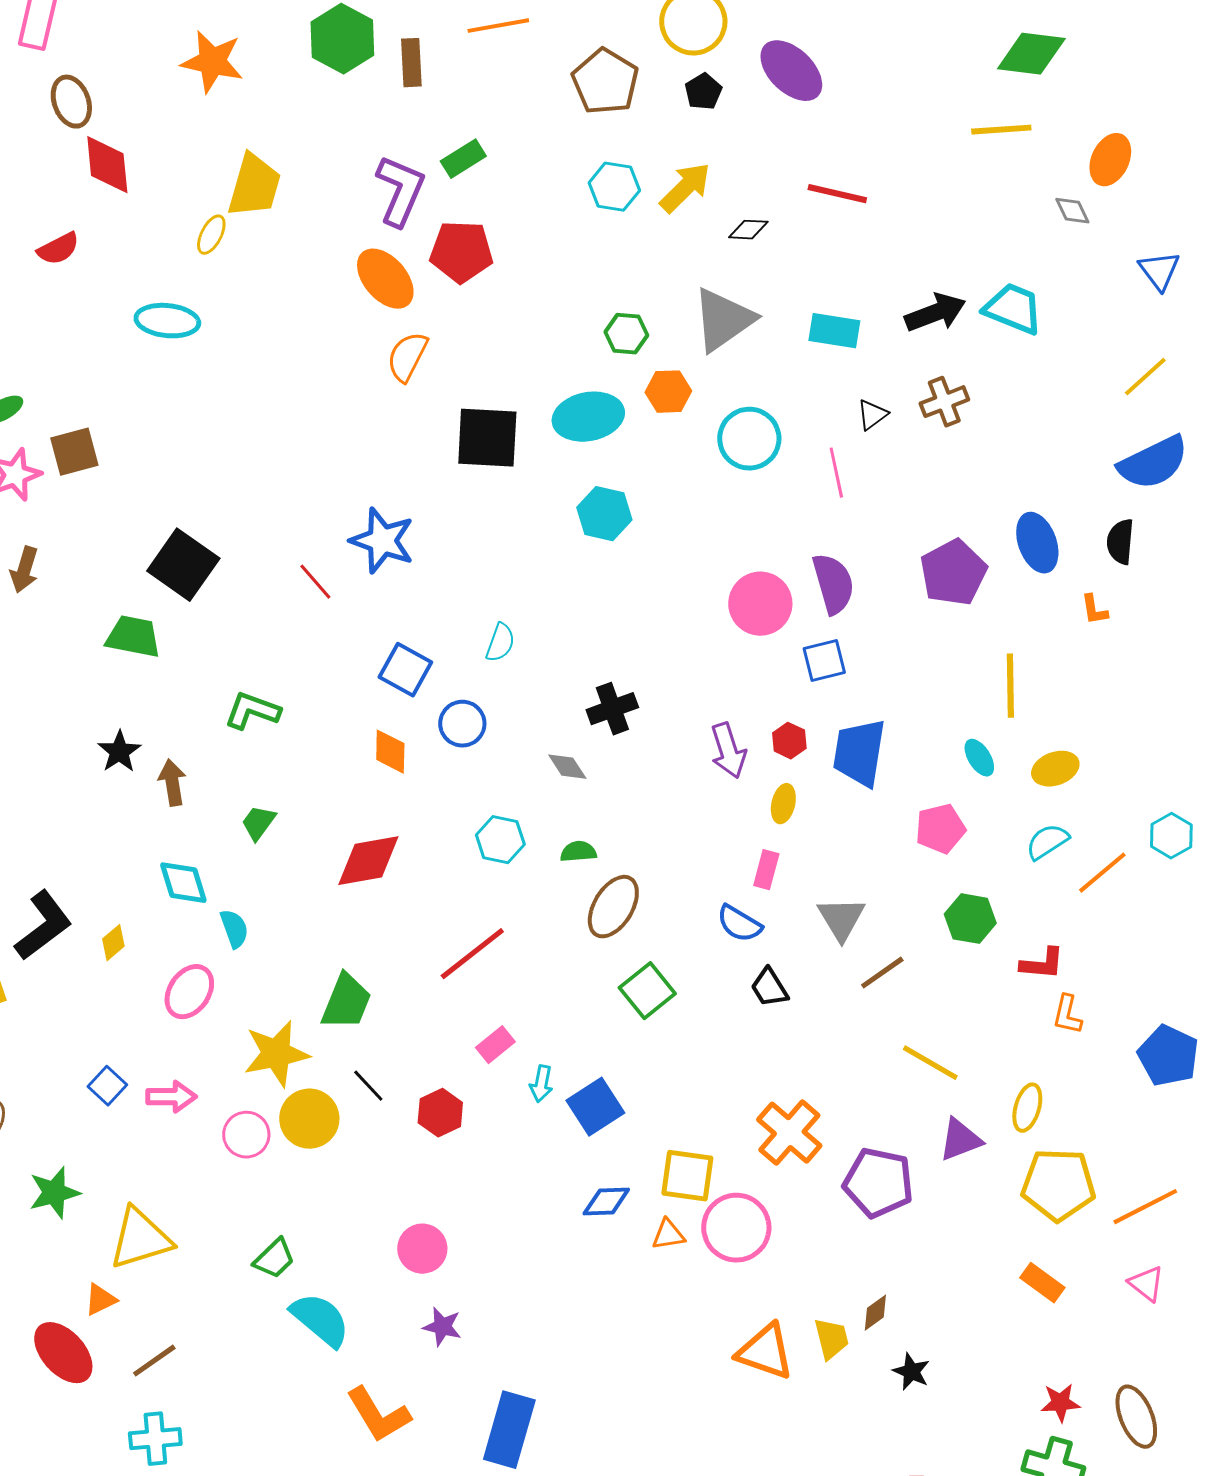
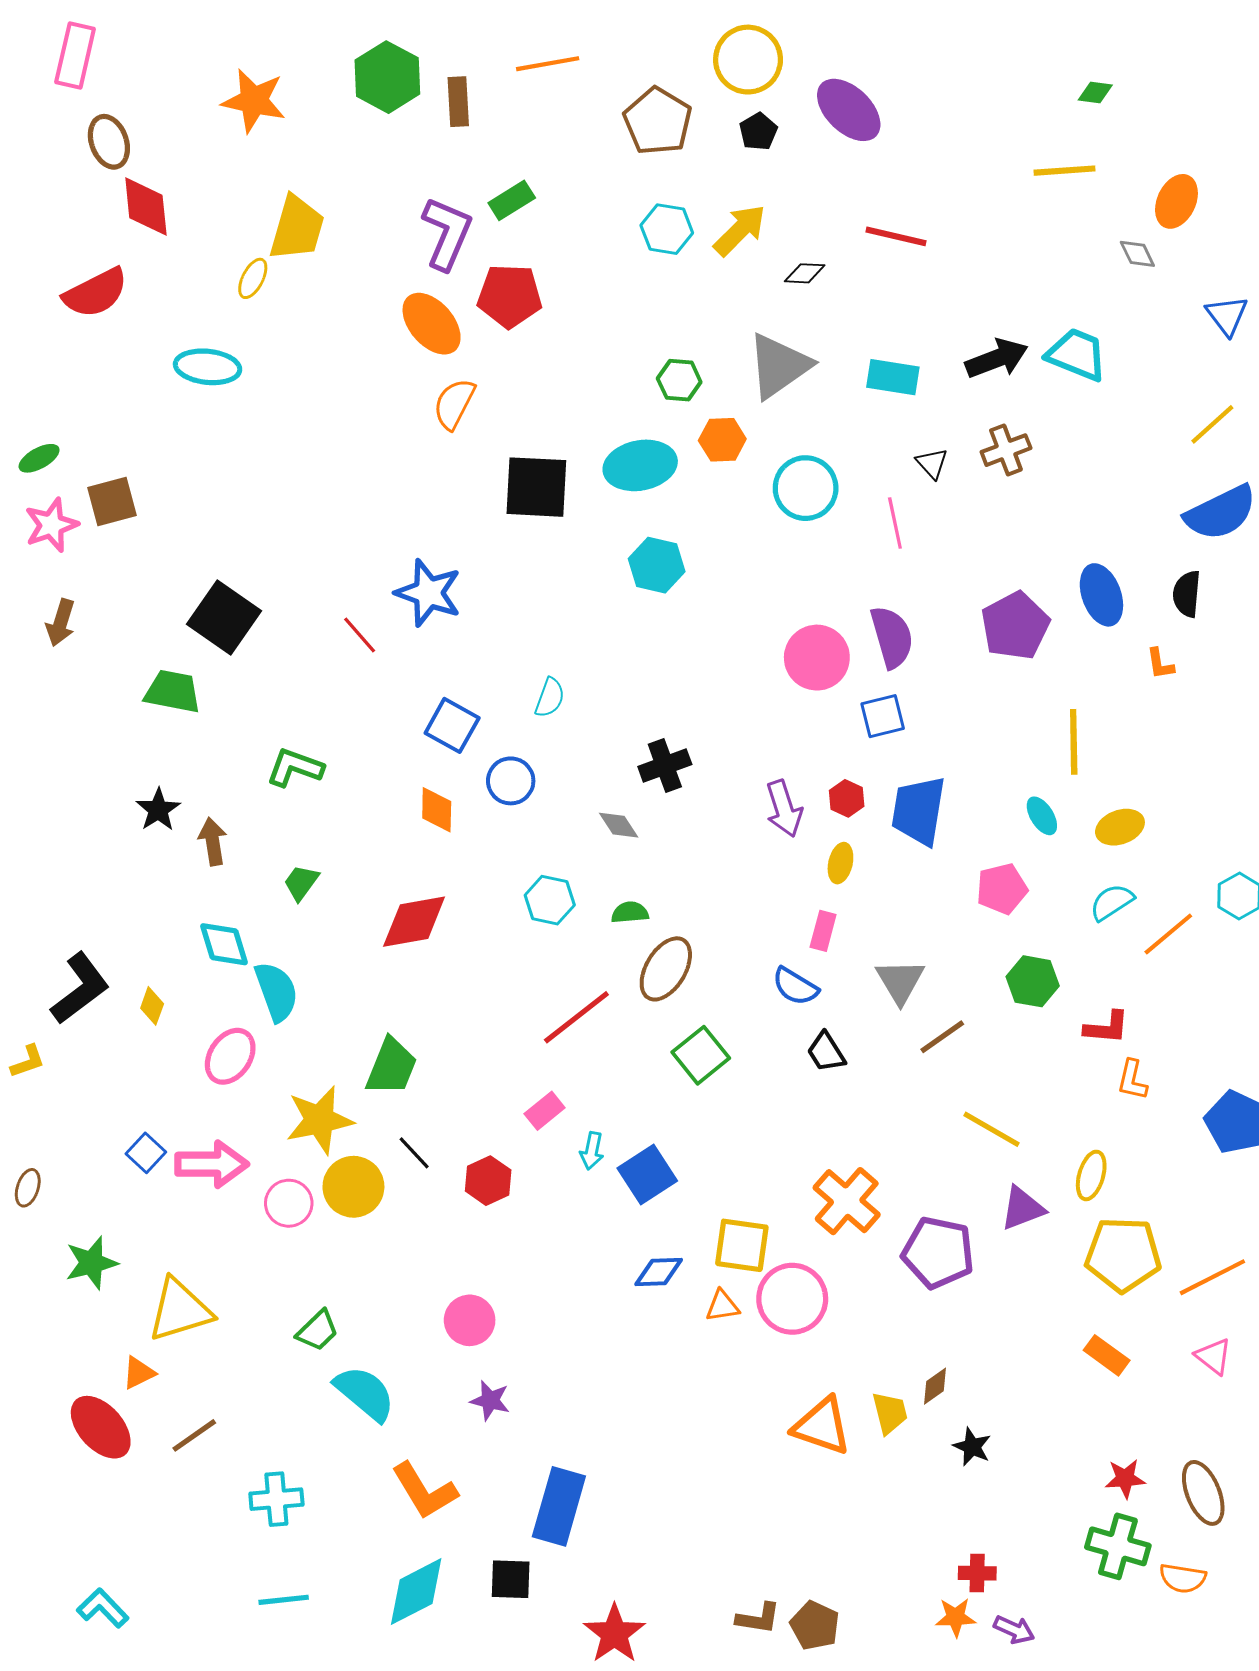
green diamond: (1031, 54) -> (1095, 92), size x0.5
red semicircle: (58, 249) -> (96, 293), size x1.5
black triangle: (872, 415) -> (932, 463), turned -36
cyan semicircle: (234, 929) -> (276, 992), size x1.5
yellow diamond: (113, 943) -> (152, 1006), turned -30
red line: (472, 954) -> (576, 1017), moved
pink arrow: (171, 1097) -> (212, 1164), size x1.4
cyan cross: (155, 1439) -> (276, 1499), moved

